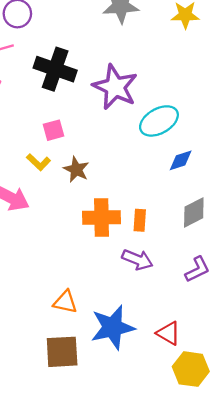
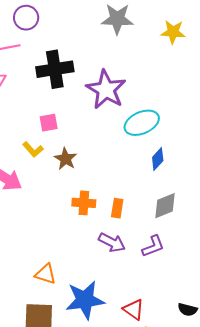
black cross: (55, 69) -> (55, 69), turned -33
blue diamond: (181, 160) -> (158, 159), turned -35
orange cross: (102, 218) -> (84, 203), size x0.7
purple L-shape: (197, 269) -> (153, 246), moved

